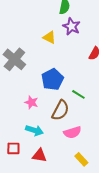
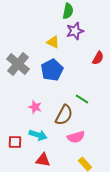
purple star: (71, 26) -> (75, 31), turned 30
blue pentagon: (52, 79) -> (52, 70), moved
red square: (13, 148) -> (15, 142), moved

